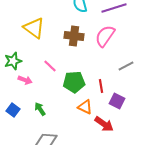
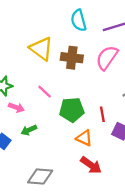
yellow triangle: (34, 28) -> (41, 49), moved
green arrow: (40, 109) -> (29, 130), moved, turned -80
red arrow: (104, 124) -> (91, 165), moved

